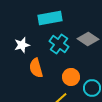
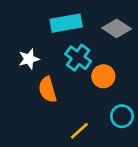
gray diamond: (88, 39) -> (117, 28), moved
orange circle: (71, 77) -> (103, 76), moved

